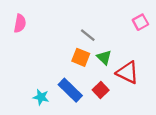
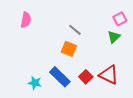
pink semicircle: (20, 23) -> (26, 20), moved
green triangle: (104, 57) -> (114, 37), moved, turned 32
red triangle: (128, 73) -> (109, 75), moved

